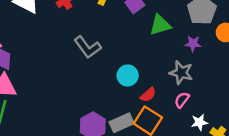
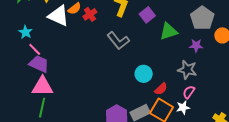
gray L-shape: (87, 47) -> (118, 41), moved
white star: (199, 122) -> (183, 107), moved

